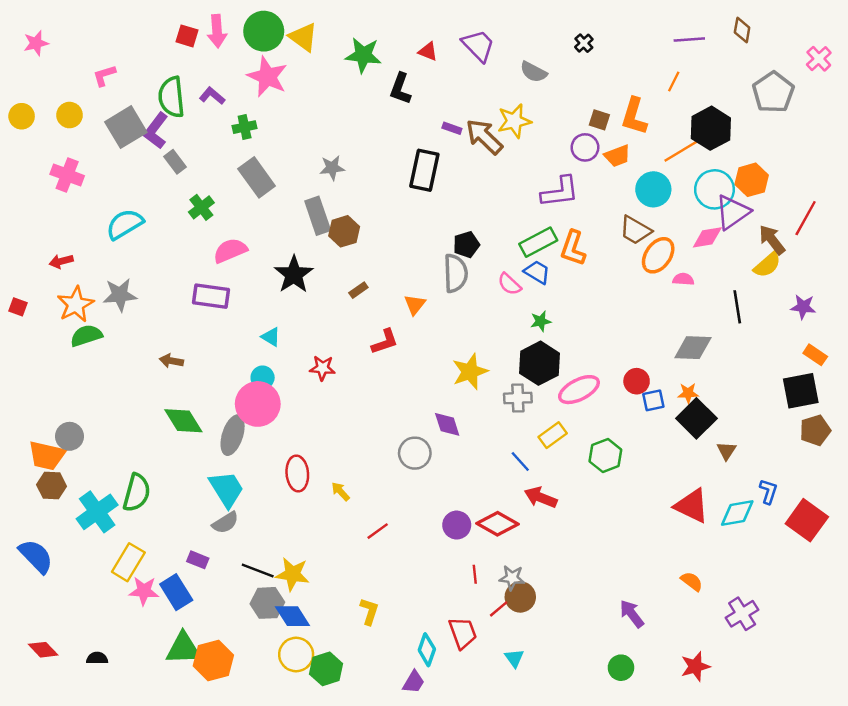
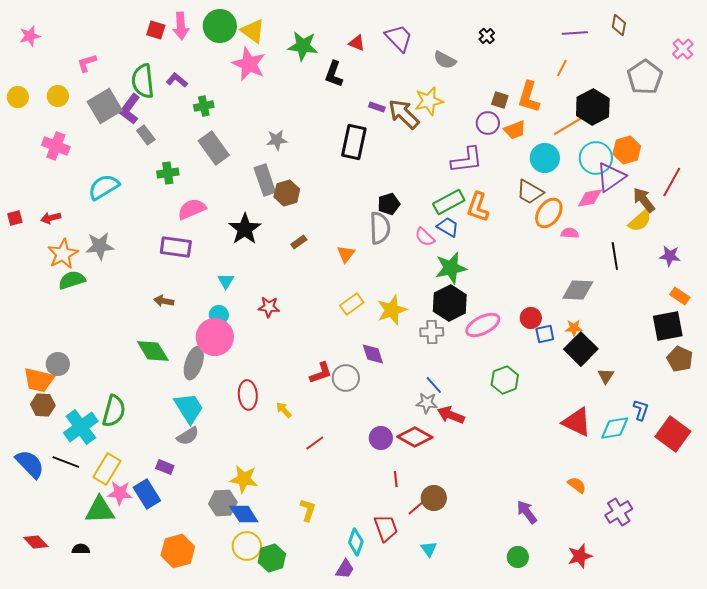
pink star: (267, 77) -> (249, 64), moved
green cross: (201, 207) -> (168, 173), turned 30
red square: (18, 307) -> (15, 218), moved, turned -35
green star: (541, 321) -> (451, 268), size x1.8
cyan triangle: (271, 337) -> (226, 281), turned 30
red L-shape: (385, 342) -> (321, 373), moved
brown arrow: (171, 361) -> (164, 301), moved
brown pentagon: (815, 430) -> (680, 359), turned -30
yellow rectangle: (553, 435) -> (352, 304), moved
black line: (258, 571) -> (66, 462), moved
gray star: (512, 578) -> (427, 403), moved
green triangle: (183, 649) -> (100, 510), moved

